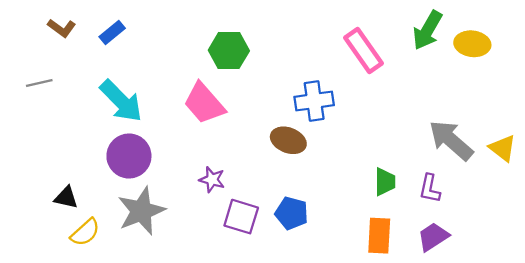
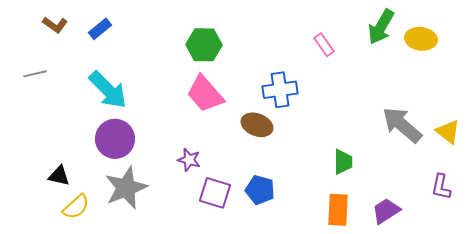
pink rectangle: (363, 50) -> (324, 45), size x0.6
pink trapezoid: (204, 103) -> (205, 94), moved
purple L-shape: (430, 189) -> (441, 187), moved

